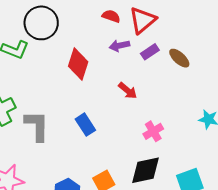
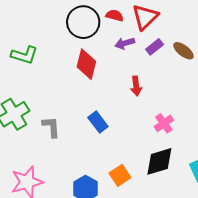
black circle: (41, 23) -> (83, 22), moved
red arrow: (128, 91) -> (136, 86), turned 48
gray L-shape: (37, 126) -> (51, 127), size x0.7

